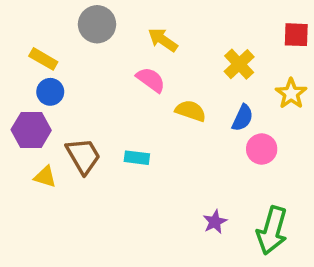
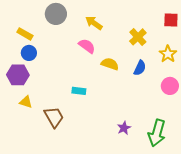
pink circle: (262, 149) -> (170, 86), moved
brown trapezoid: (83, 156) -> (54, 117), moved

